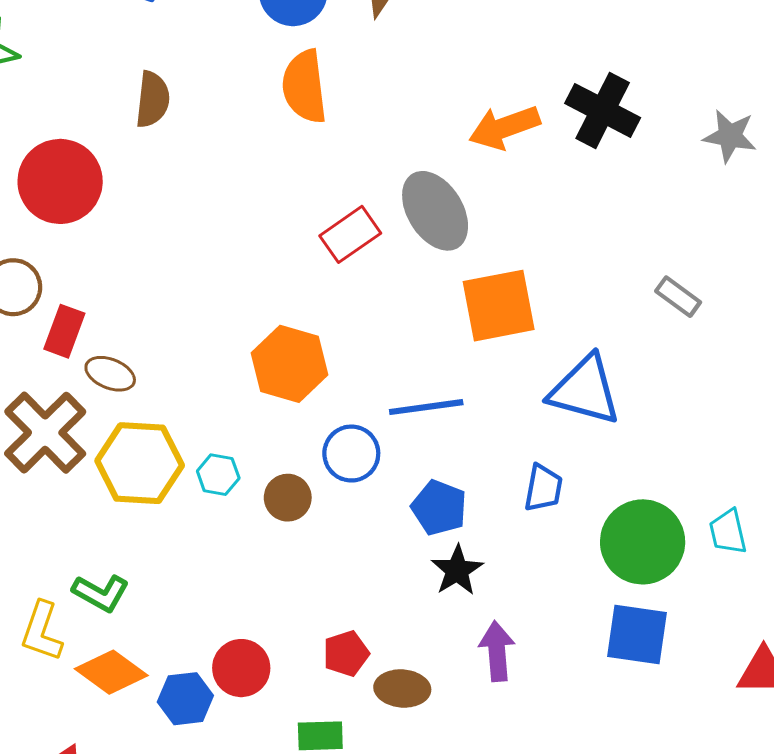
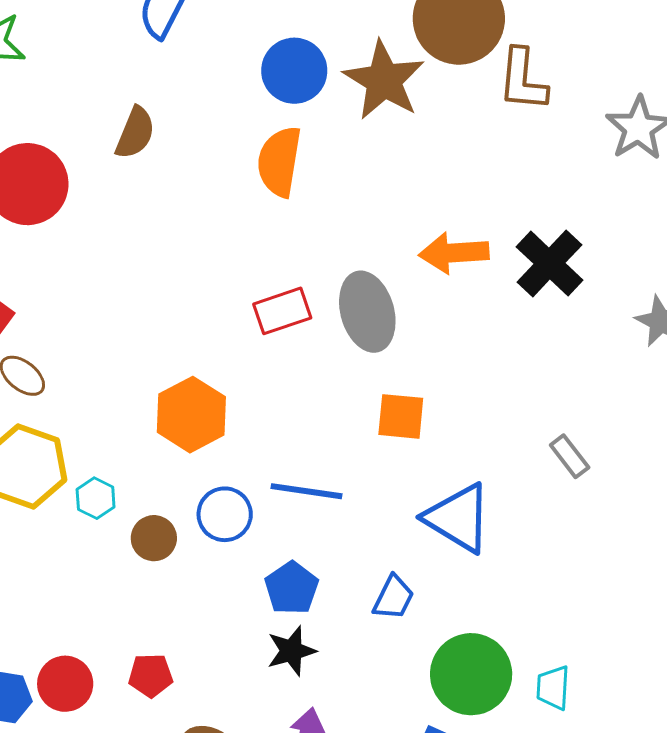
orange square: (499, 306) -> (401, 416), size x0.7
red pentagon: (346, 653) -> (151, 675), moved

